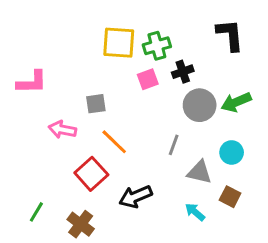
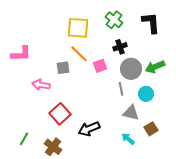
green cross: (157, 46) -> (114, 20), moved, turned -36
pink square: (148, 79) -> (100, 66), moved
orange line: (114, 142) -> (79, 54), moved
gray line: (174, 145) -> (121, 89), moved, turned -32
cyan circle: (232, 152) -> (146, 94), moved
brown square: (230, 197) -> (151, 129), turned 32

